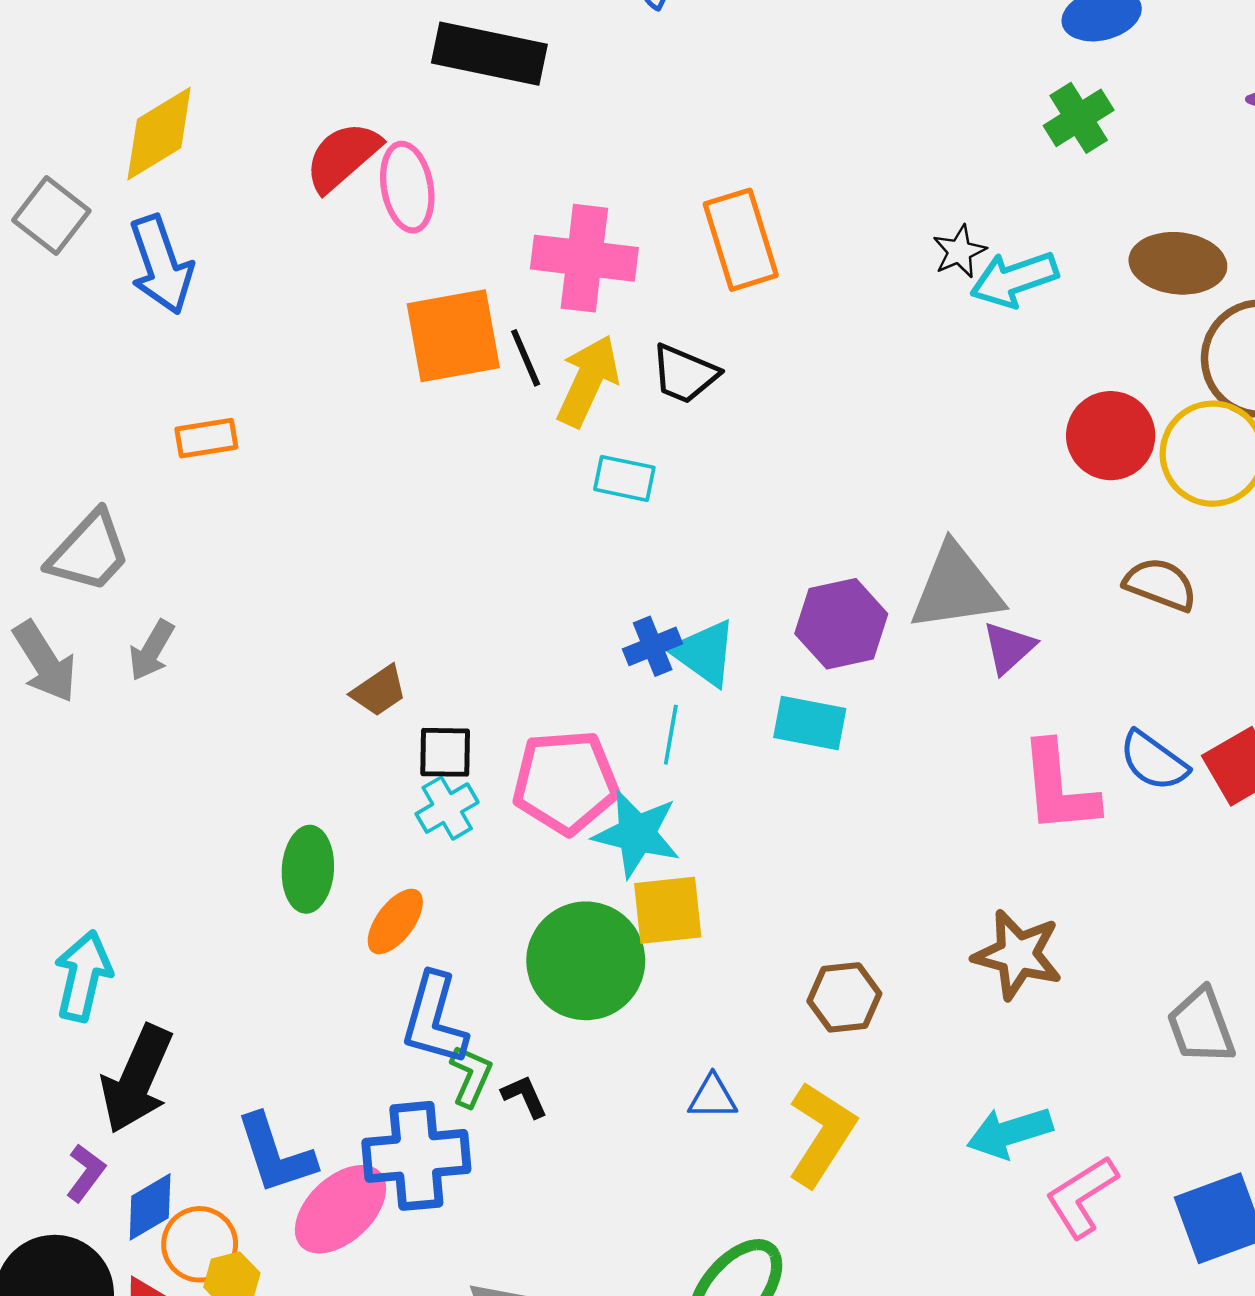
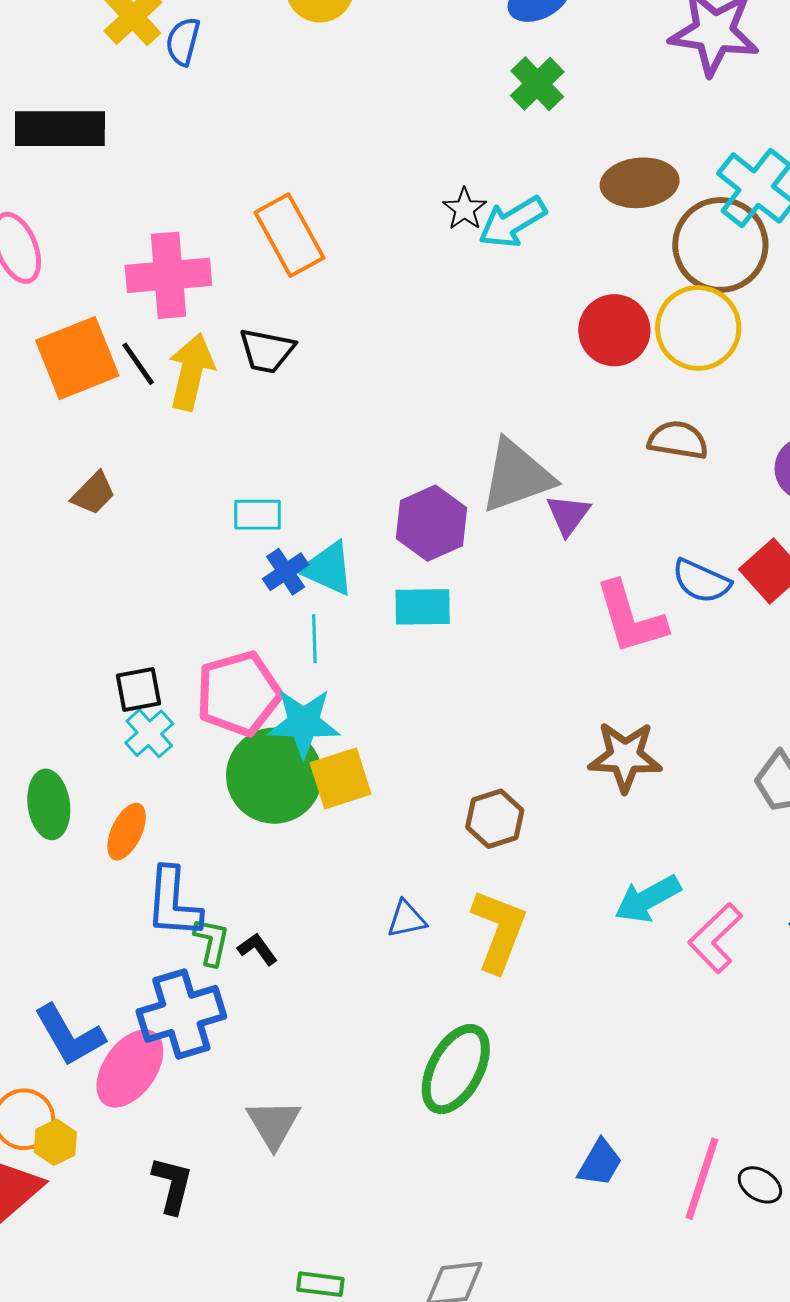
cyan rectangle: (624, 478) -> (258, 515), moved
brown trapezoid: (379, 691) -> (93, 493), moved
green circle: (586, 961) -> (274, 776), moved

